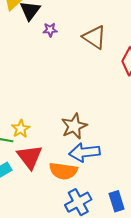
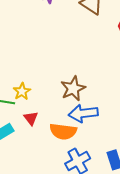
red triangle: (30, 157) -> (31, 118), size x0.6

